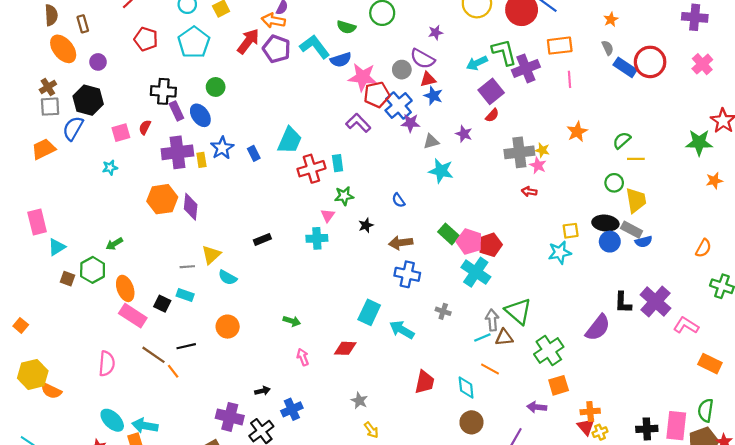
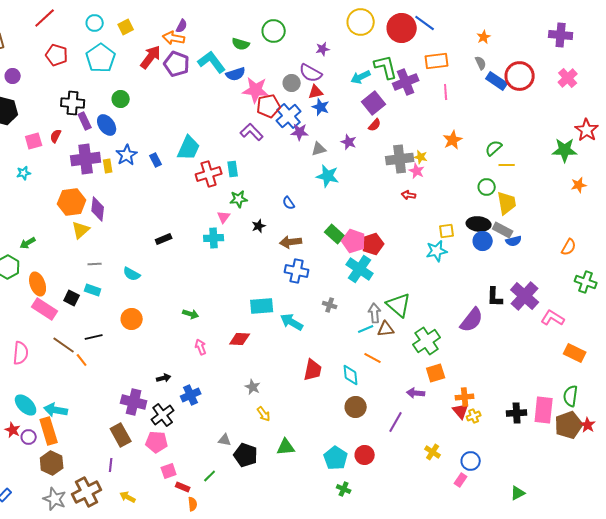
yellow triangle: (211, 255) -> (81, 230), moved
cyan rectangle: (369, 312) -> (262, 306), turned 60

